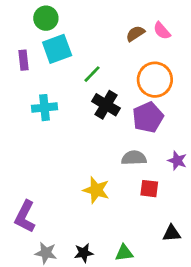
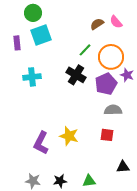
green line: (92, 74) -> (85, 50), moved
gray semicircle: (134, 158) -> (113, 110), moved
purple star: (177, 161) -> (127, 75), moved
purple L-shape: (25, 217) -> (41, 143), moved

